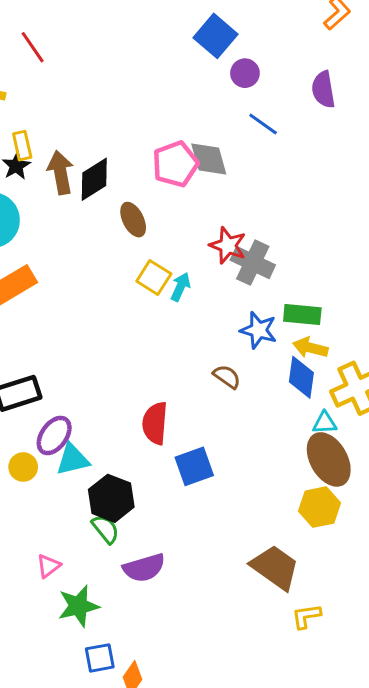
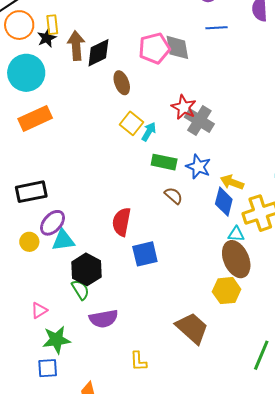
blue line: (263, 124) -> (217, 28), turned -45
green rectangle: (302, 315) -> (164, 162), moved
yellow L-shape: (306, 616) -> (138, 361), moved, turned -90
blue square: (100, 658) -> (48, 368), moved

